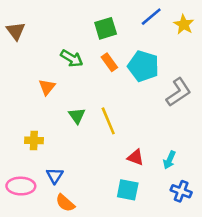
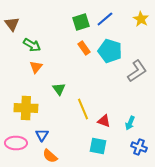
blue line: (151, 17) -> (105, 19), moved
green arrow: (72, 58) -> (32, 45), moved
yellow line: (108, 121) -> (83, 109), moved
yellow cross: (34, 140) -> (26, 108), size x1.6

